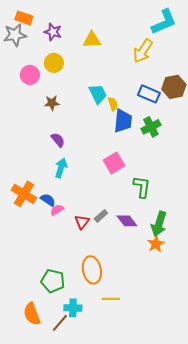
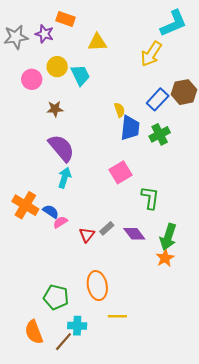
orange rectangle: (24, 18) -> (66, 19), moved
purple star: (53, 32) -> (44, 34), moved
cyan trapezoid: (98, 94) -> (80, 75), moved
blue rectangle: (149, 94) -> (158, 99), turned -70
purple semicircle: (58, 140) -> (61, 148), size x1.8

